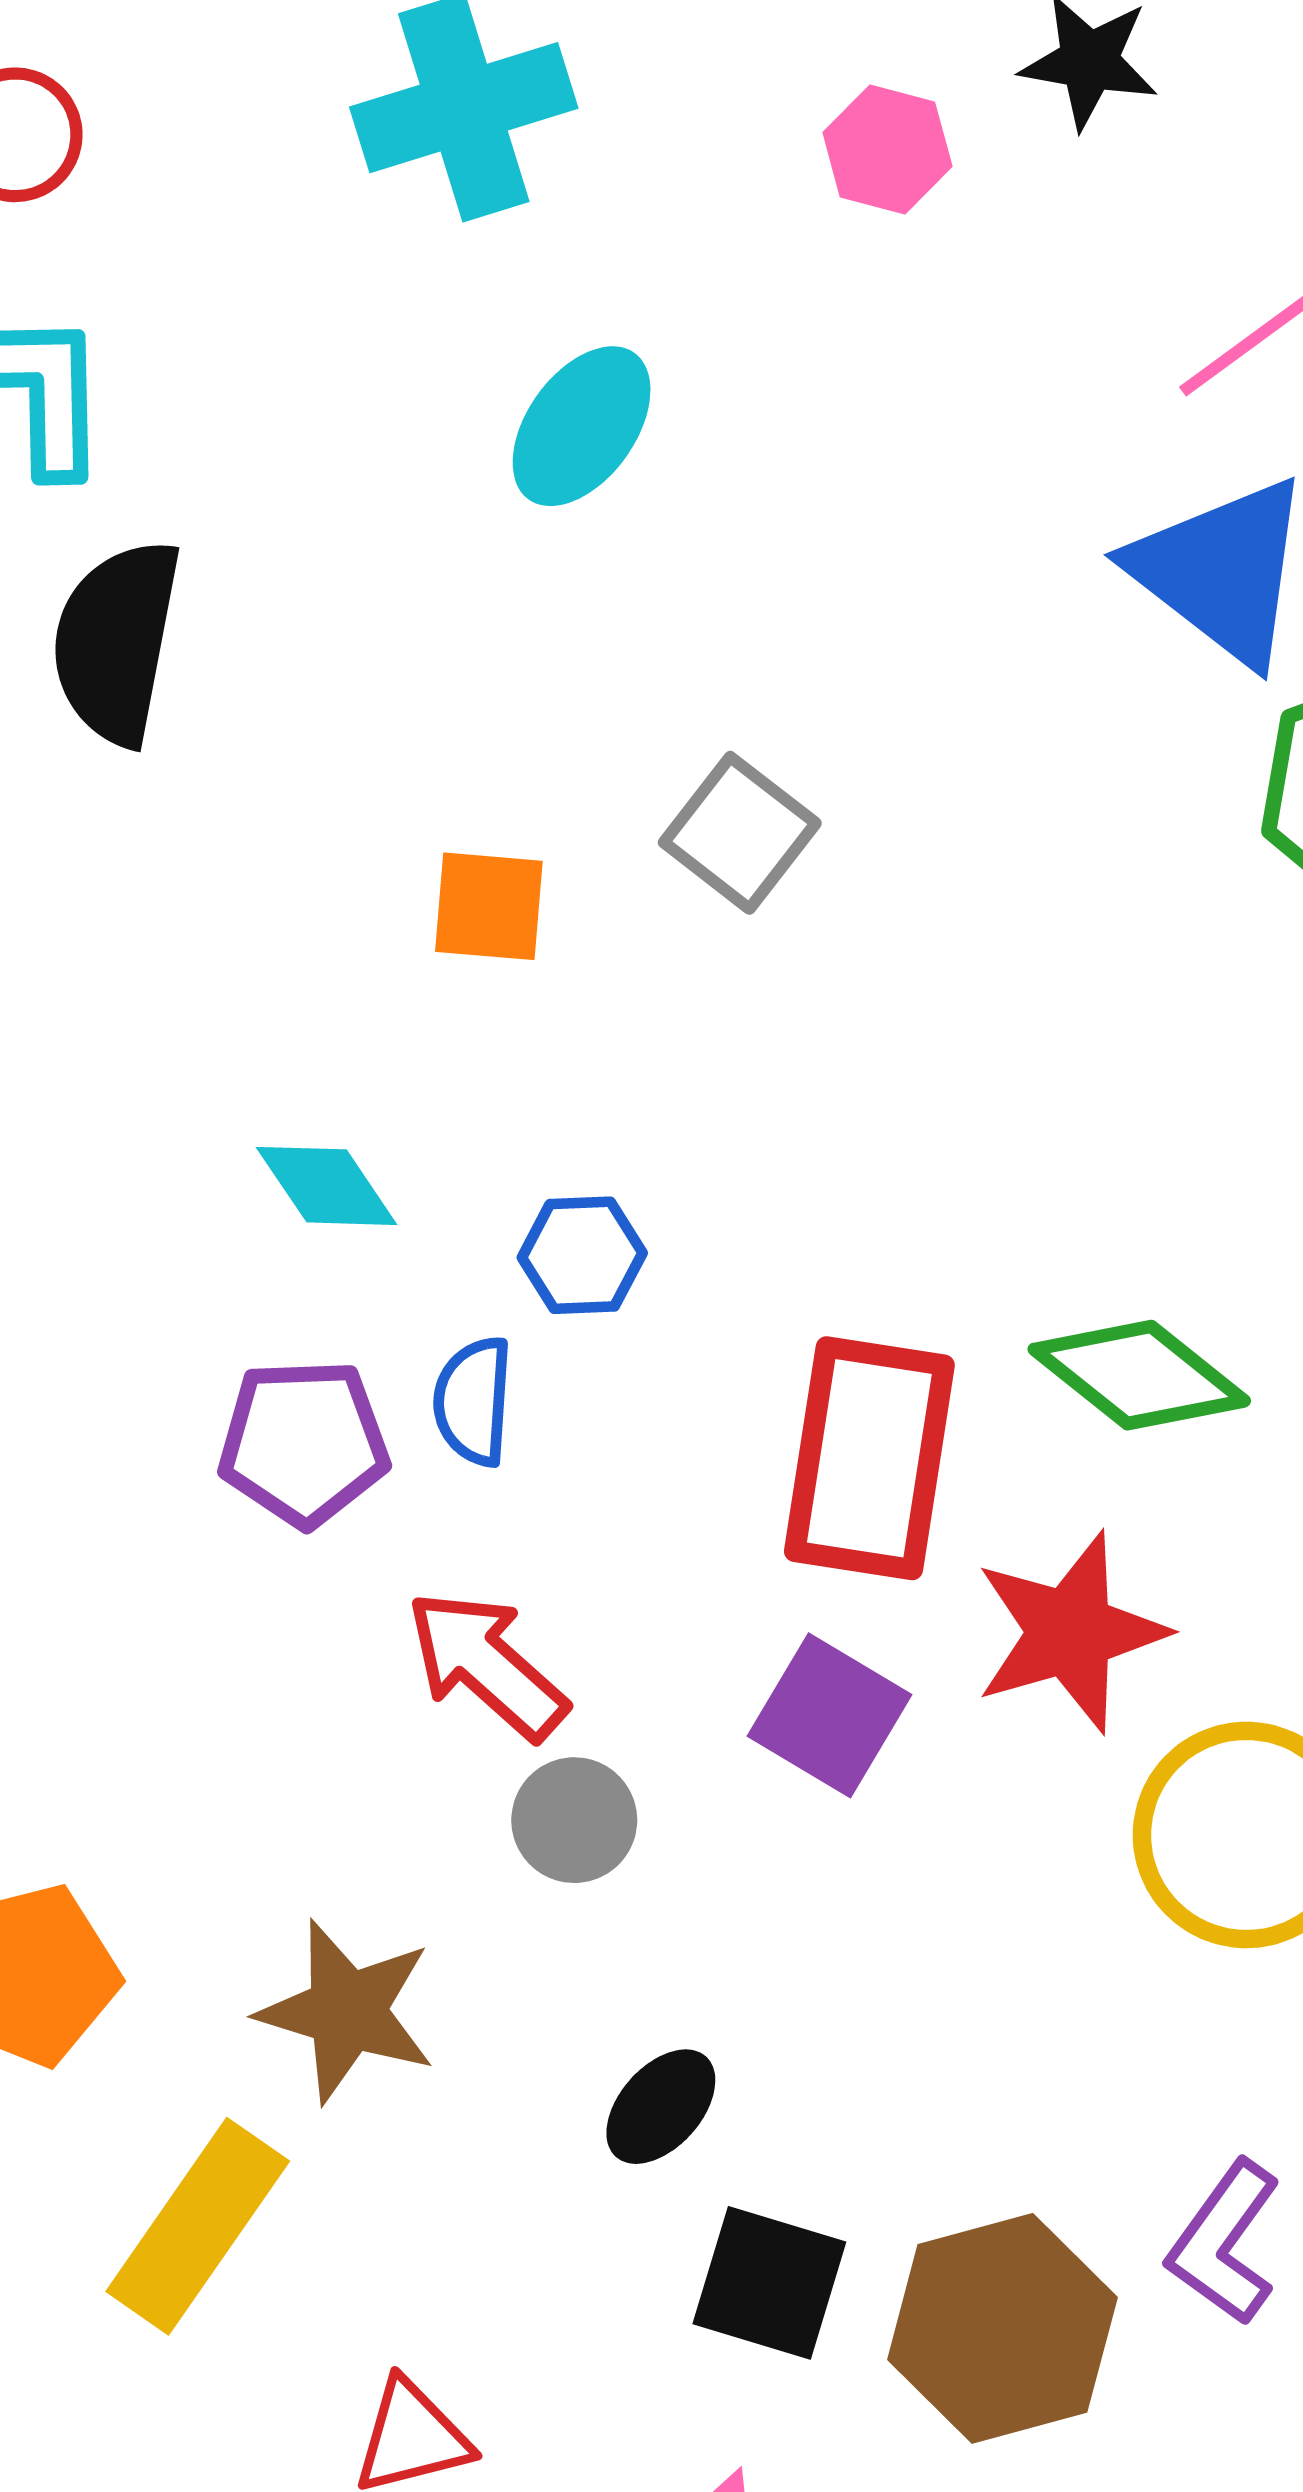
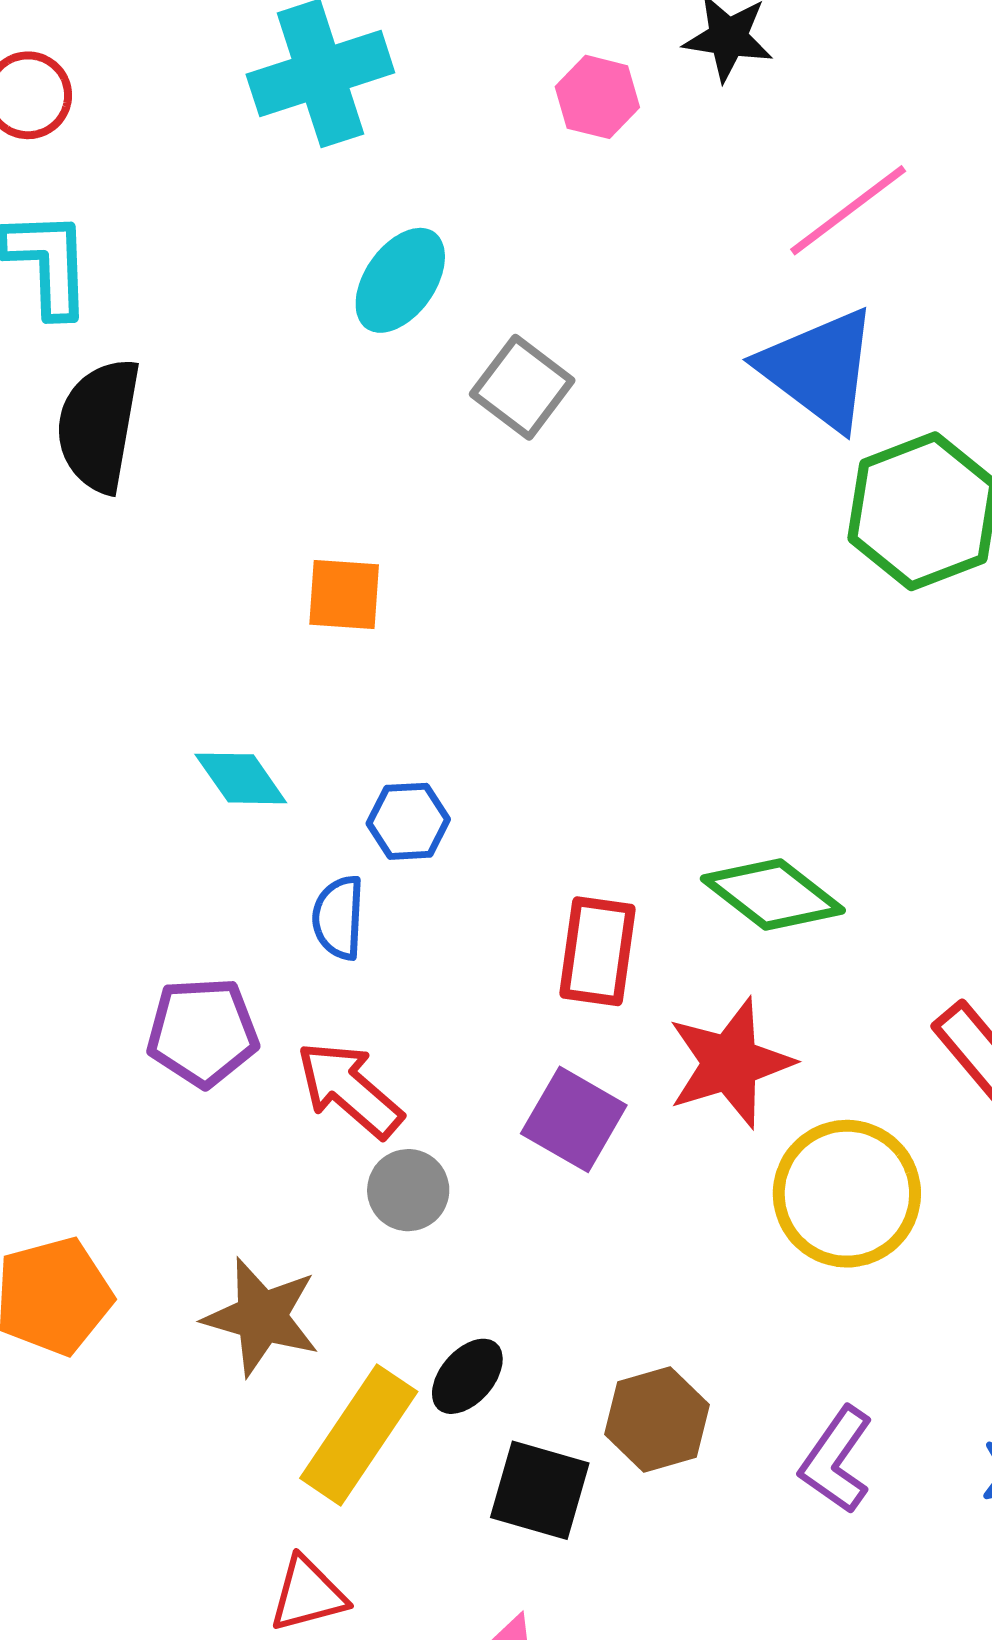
gray square: (740, 833) -> (522, 387), moved
purple pentagon: (304, 1443) -> (202, 1032), moved
red rectangle: (869, 1458) -> (598, 951), size x0.7
yellow rectangle: (198, 2226) -> (359, 1435), moved
brown hexagon: (1002, 2328) -> (657, 1420), moved, size x0.7

